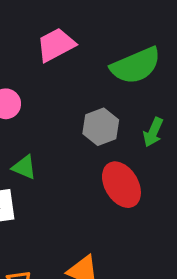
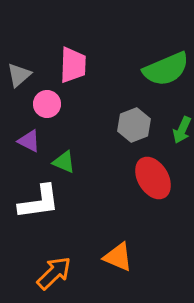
pink trapezoid: (56, 45) -> (73, 65), moved, turned 120

